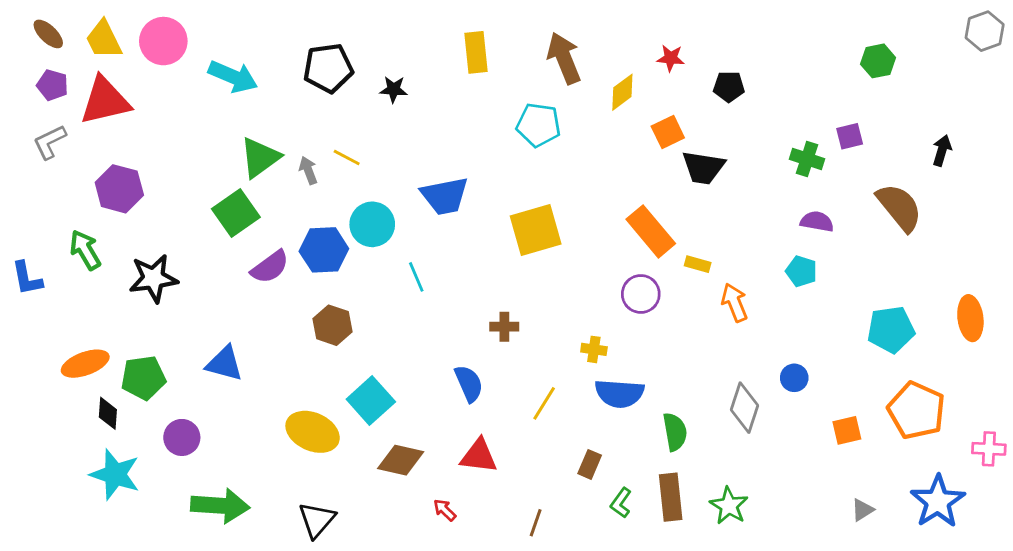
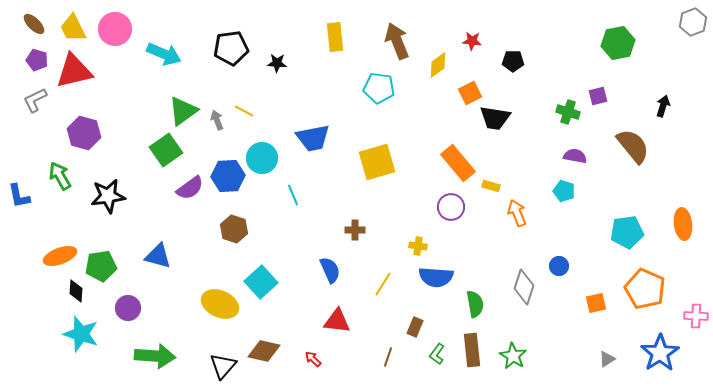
green hexagon: (878, 61) -> (618, 43), size x1.4
brown diamond: (401, 460) -> (264, 351), moved
brown line: (536, 523) -> (388, 357), moved

